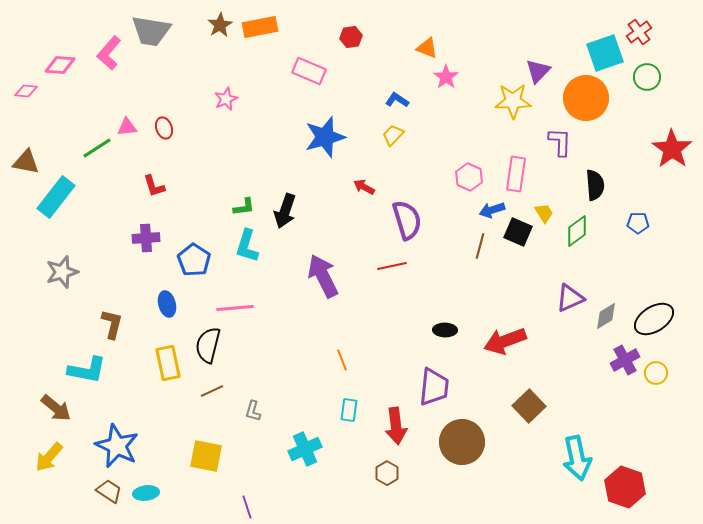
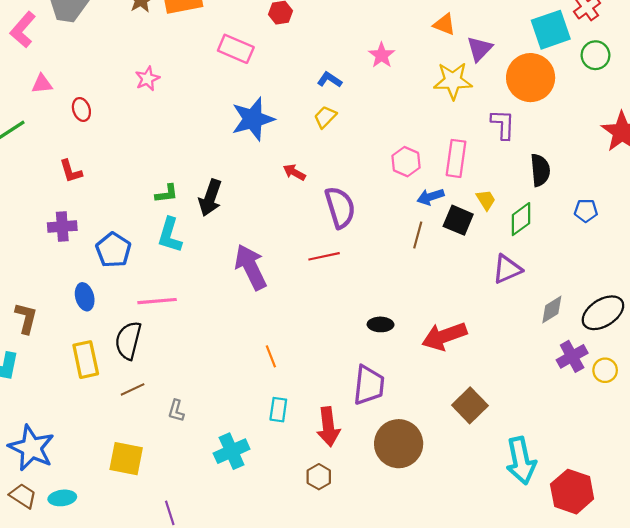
orange triangle: (427, 48) -> (444, 24), moved
pink triangle: (127, 127) -> (42, 84), moved
purple triangle: (570, 298) -> (507, 269), moved

